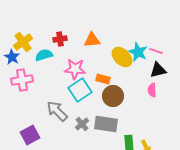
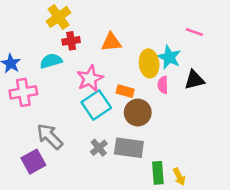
yellow cross: (23, 42) -> (59, 17), moved
pink line: (156, 51) -> (194, 32), moved
yellow ellipse: (122, 57) -> (149, 63), turned 40
pink star: (75, 69) -> (90, 79), turned -30
pink semicircle: (152, 90) -> (163, 85), moved
gray arrow: (57, 111) -> (50, 136), moved

